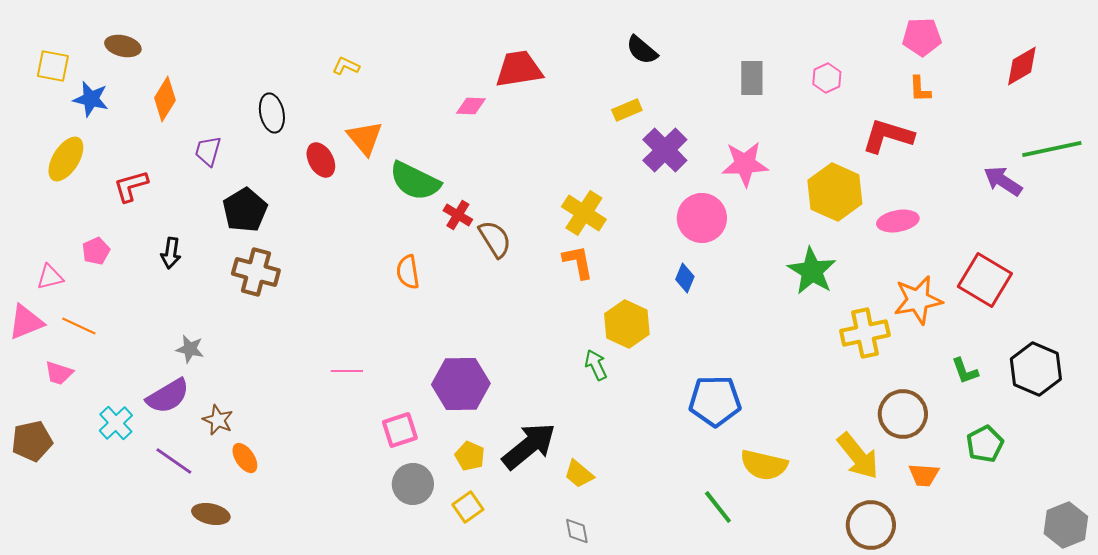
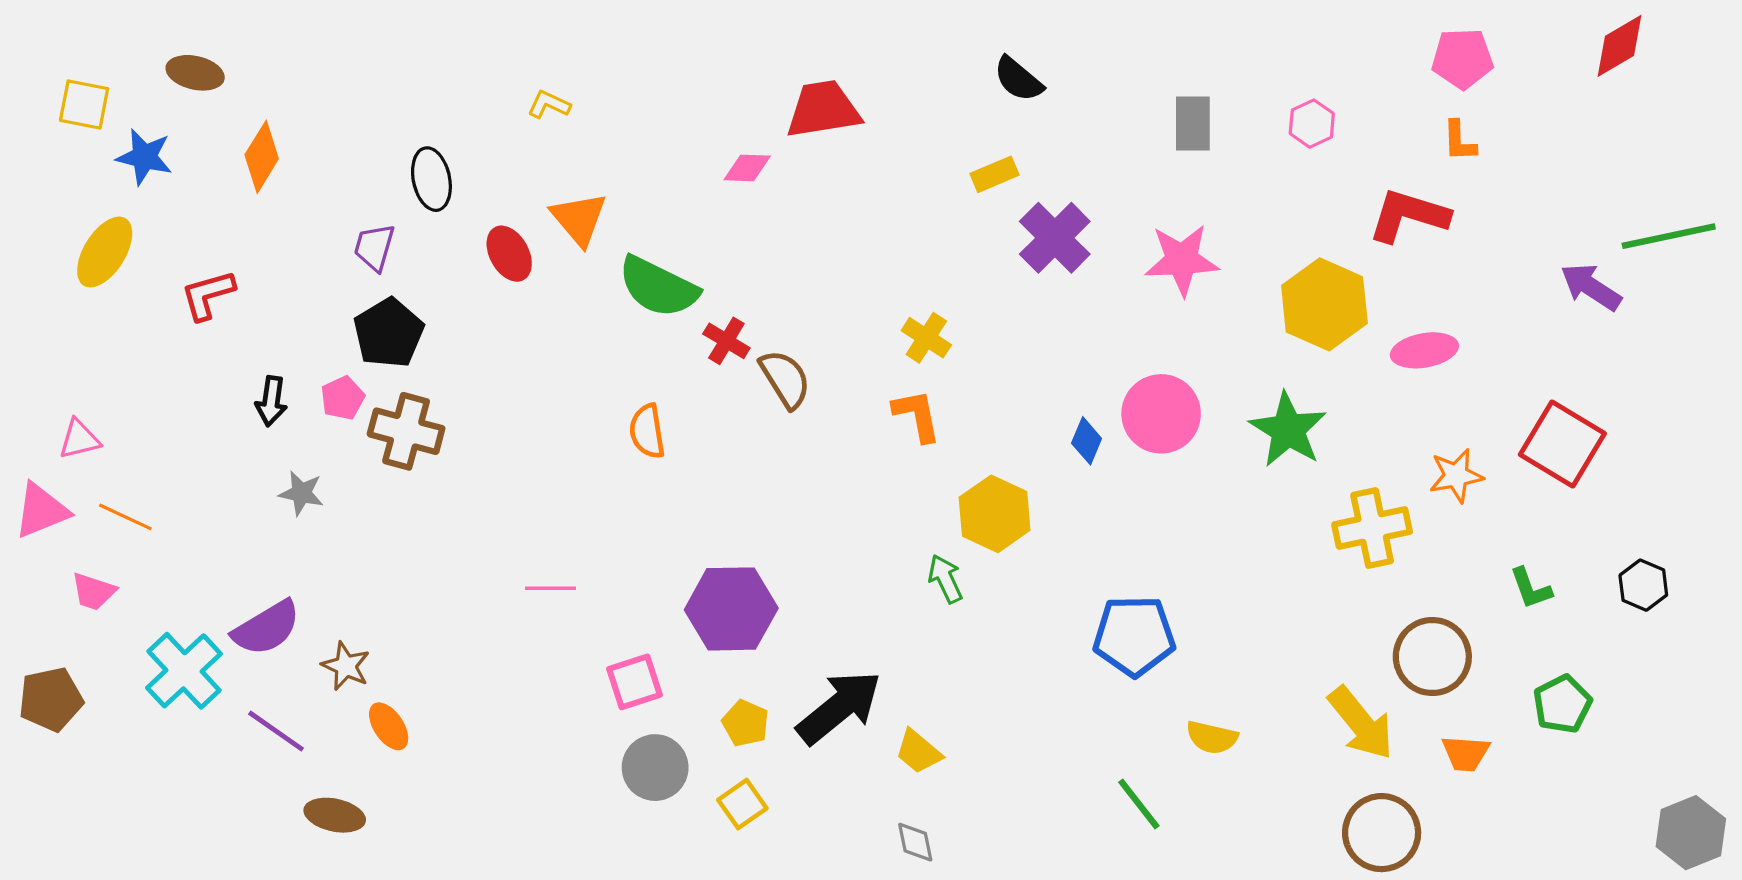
red diamond: (1022, 66) -> (1620, 46), moved
purple trapezoid: (208, 151) -> (374, 247), moved
yellow cross: (584, 213) -> (926, 338), size x0.7
pink circle: (702, 218) -> (1161, 414), moved
pink pentagon: (96, 251) -> (343, 398), moved
orange star: (918, 300) -> (1456, 476), size x0.7
gray star: (190, 349) -> (301, 493), moved
black hexagon: (1036, 369) -> (1643, 585), size x0.6
cyan cross: (116, 423) -> (184, 671), size x1.4
yellow semicircle: (764, 465) -> (1212, 737), size x0.7

